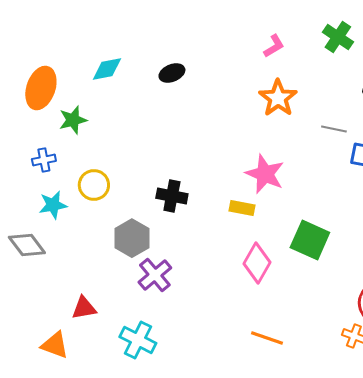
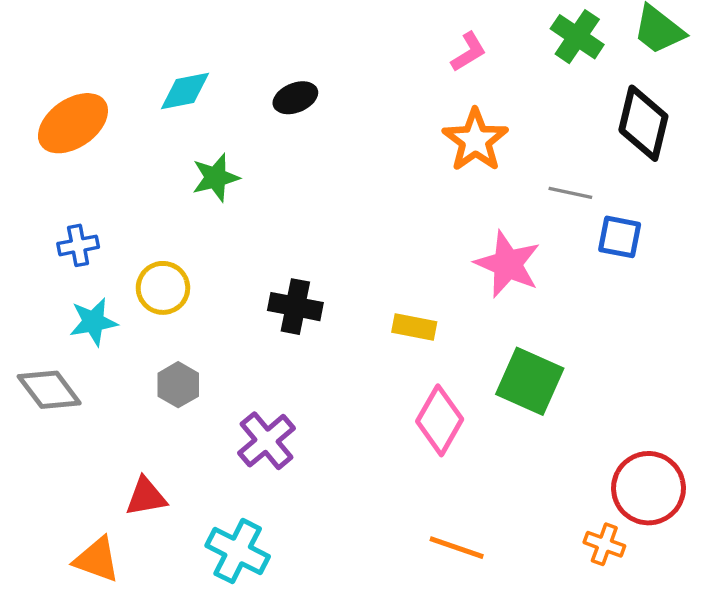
orange ellipse: (41, 88) -> (73, 123), turned 36
green star: (73, 120) -> (216, 178), moved
pink star: (265, 174) -> (508, 264), moved
gray hexagon: (132, 238) -> (178, 385), moved, size x0.7

